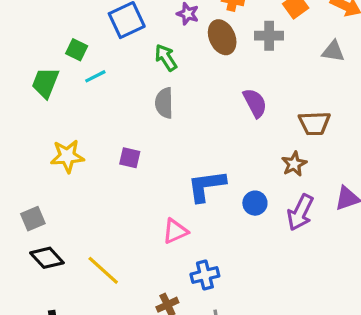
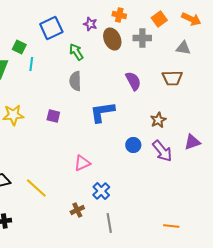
cyan line: (95, 76) -> (31, 64), turned -56
brown trapezoid: (314, 123) -> (172, 78), moved
blue L-shape: (206, 186) -> (102, 112), moved
purple arrow: (300, 212) -> (162, 151), turned -65
blue cross: (205, 275) -> (101, 191), turned -30

